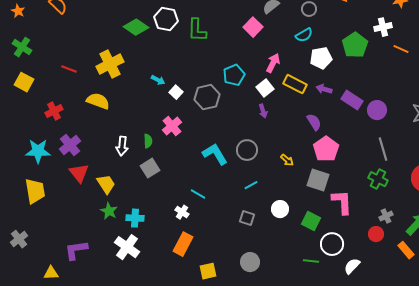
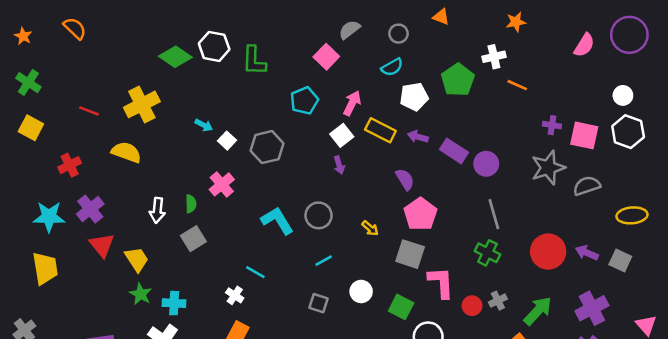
cyan pentagon: (234, 75) -> (304, 101), moved
red circle: (376, 234) -> (472, 306), moved

